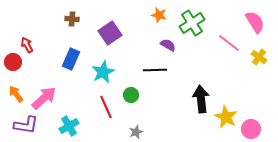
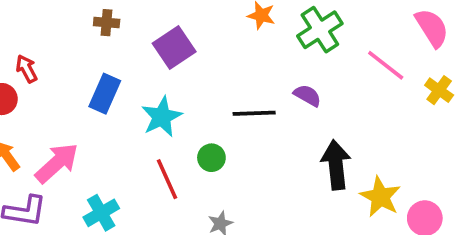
purple semicircle: (168, 45) -> (307, 95), moved

